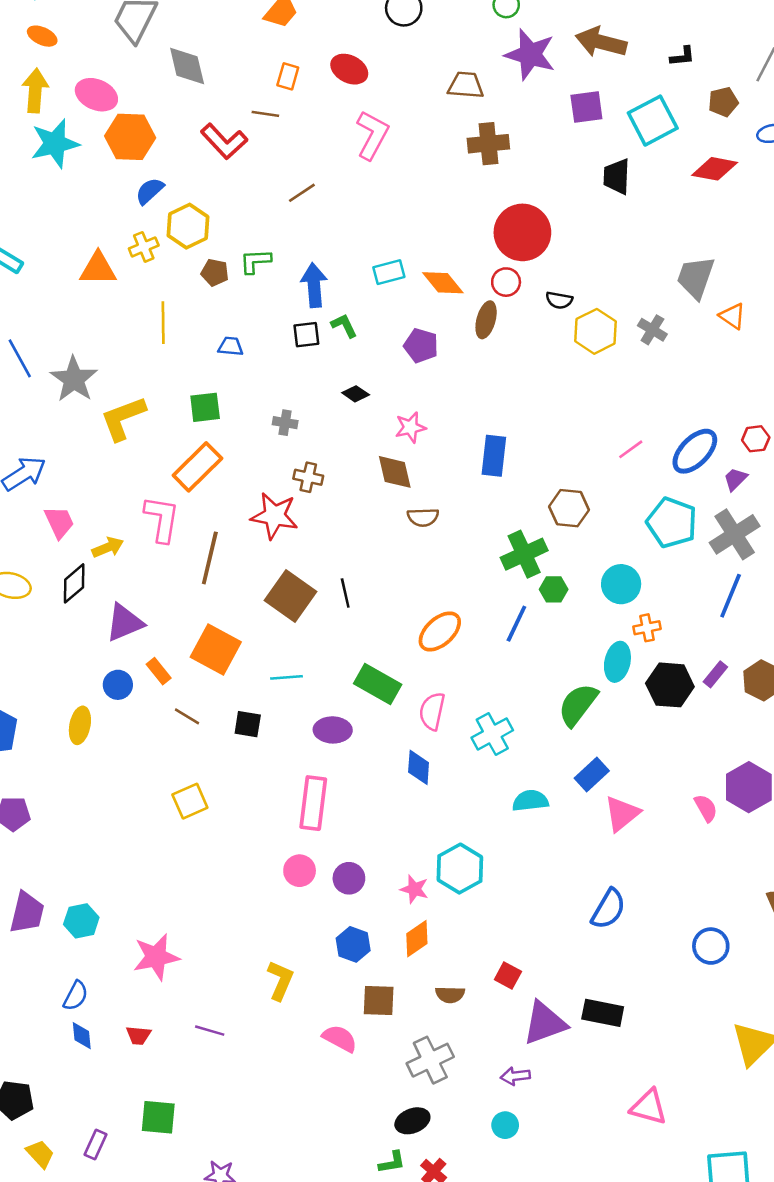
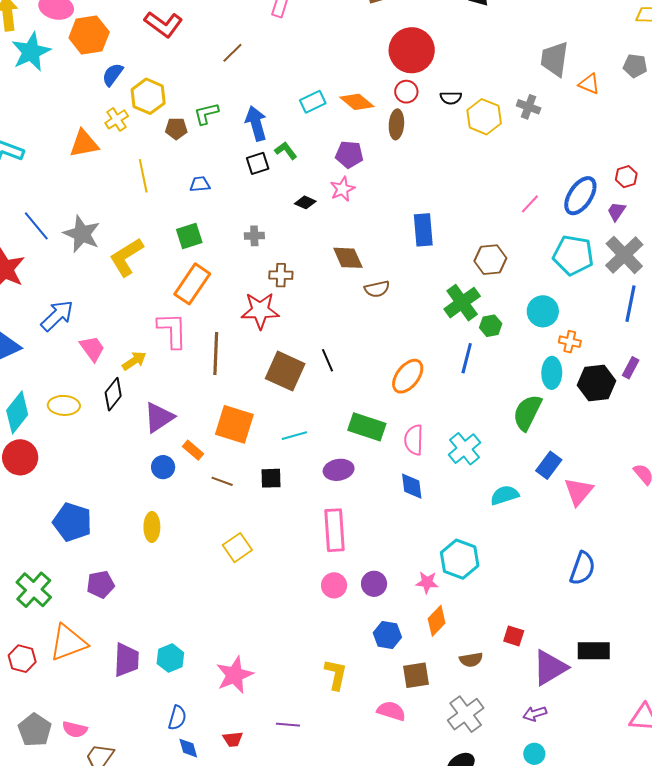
pink star: (411, 427) -> (342, 189), moved
orange cross: (647, 628) -> (570, 342), turned 35
yellow ellipse: (80, 725) -> (152, 527), moved

